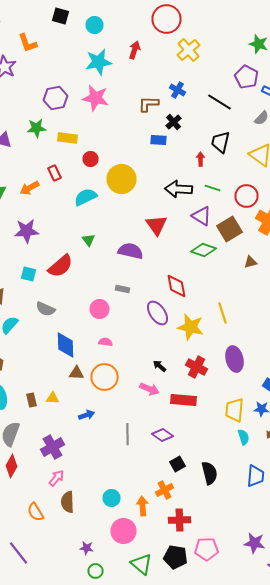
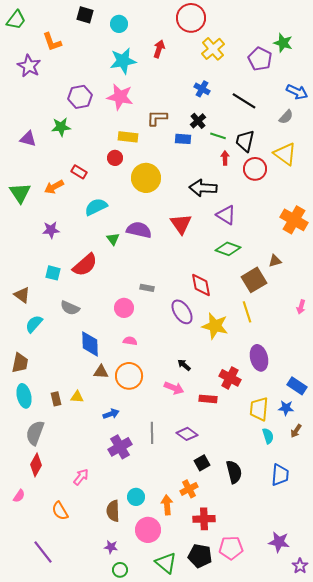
purple pentagon: (246, 77) -> (260, 59), moved
brown L-shape: (148, 104) -> (157, 118), moved
yellow rectangle: (68, 138) -> (128, 137), moved
red rectangle: (54, 173) -> (79, 172), turned -35
green line: (212, 188) -> (218, 136), moved
red circle: (246, 196) -> (255, 169), moved
cyan semicircle: (86, 197) -> (96, 207), moved
brown square: (230, 229) -> (254, 280), moved
purple star: (26, 231) -> (51, 230), size x0.7
purple semicircle: (130, 251) -> (139, 230), moved
red cross: (196, 367) -> (230, 378), moved
red rectangle: (184, 400) -> (208, 399), size x0.7
purple cross: (52, 447) -> (120, 447), moved
brown semicircle: (68, 502) -> (113, 511), moved

